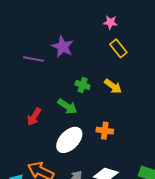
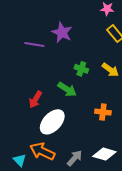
white ellipse: (69, 140) -> (52, 122), moved

